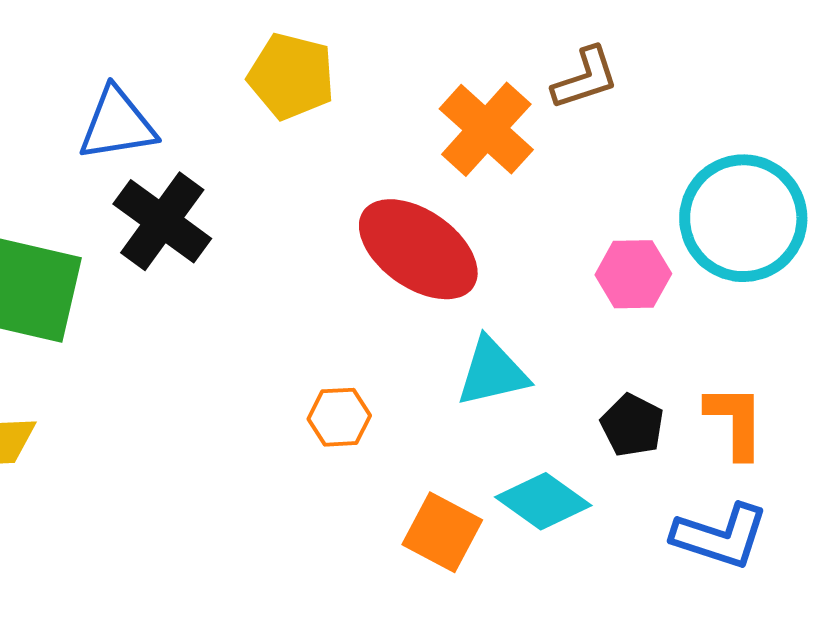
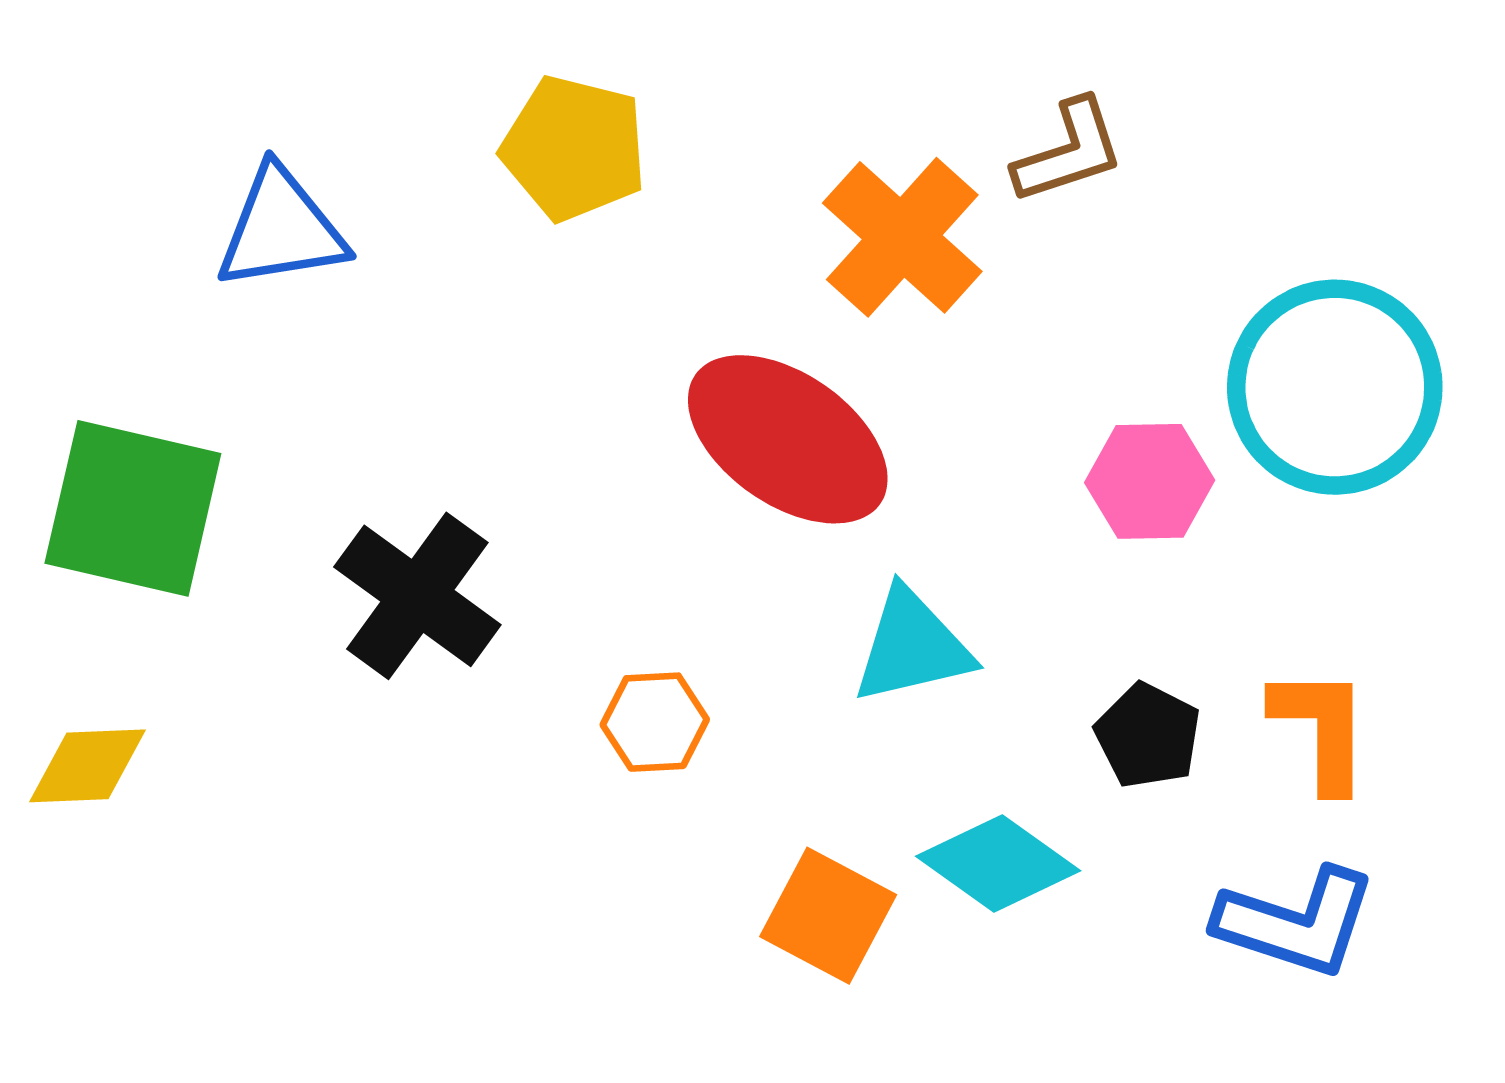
black cross: (162, 221) -> (417, 596), moved

